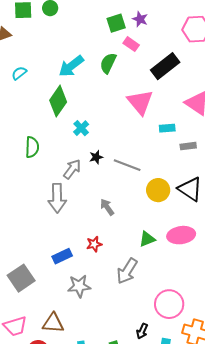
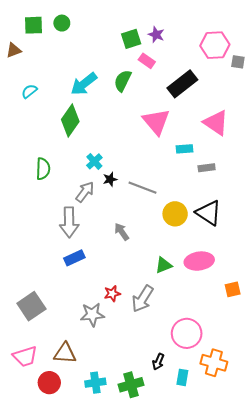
cyan cross: (81, 128) -> (94, 161), moved
red star: (94, 244) -> (112, 294), moved
blue rectangle: (62, 256) -> (74, 258), moved

